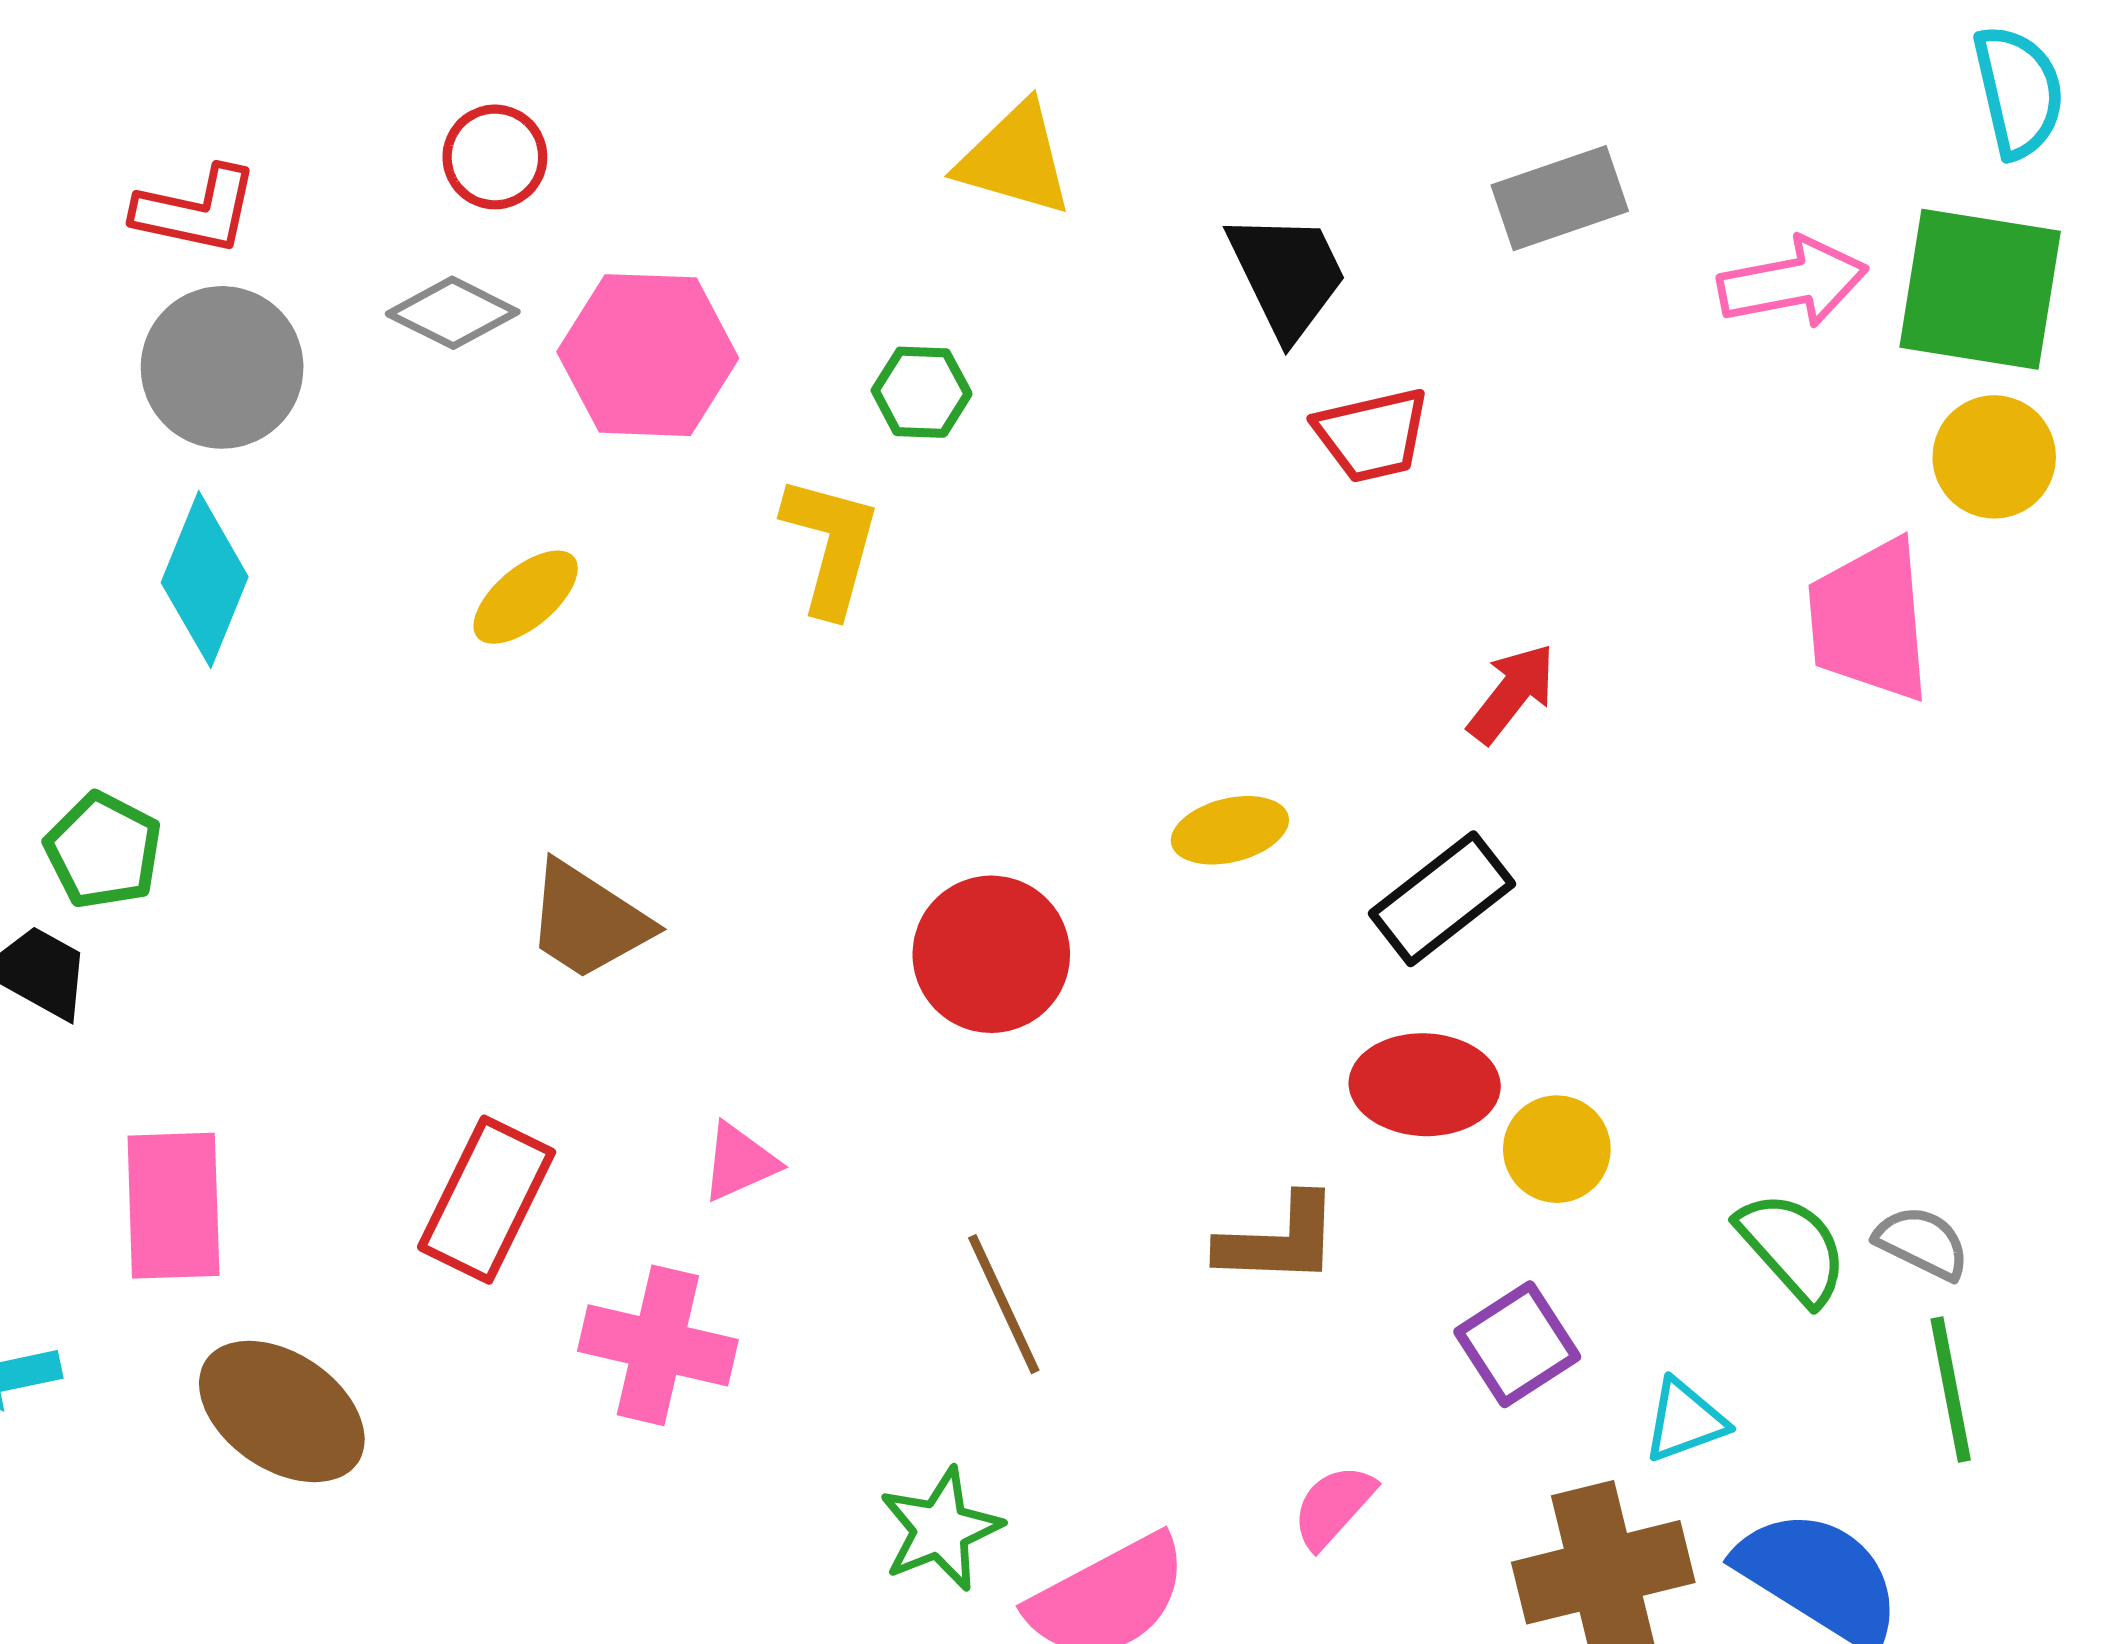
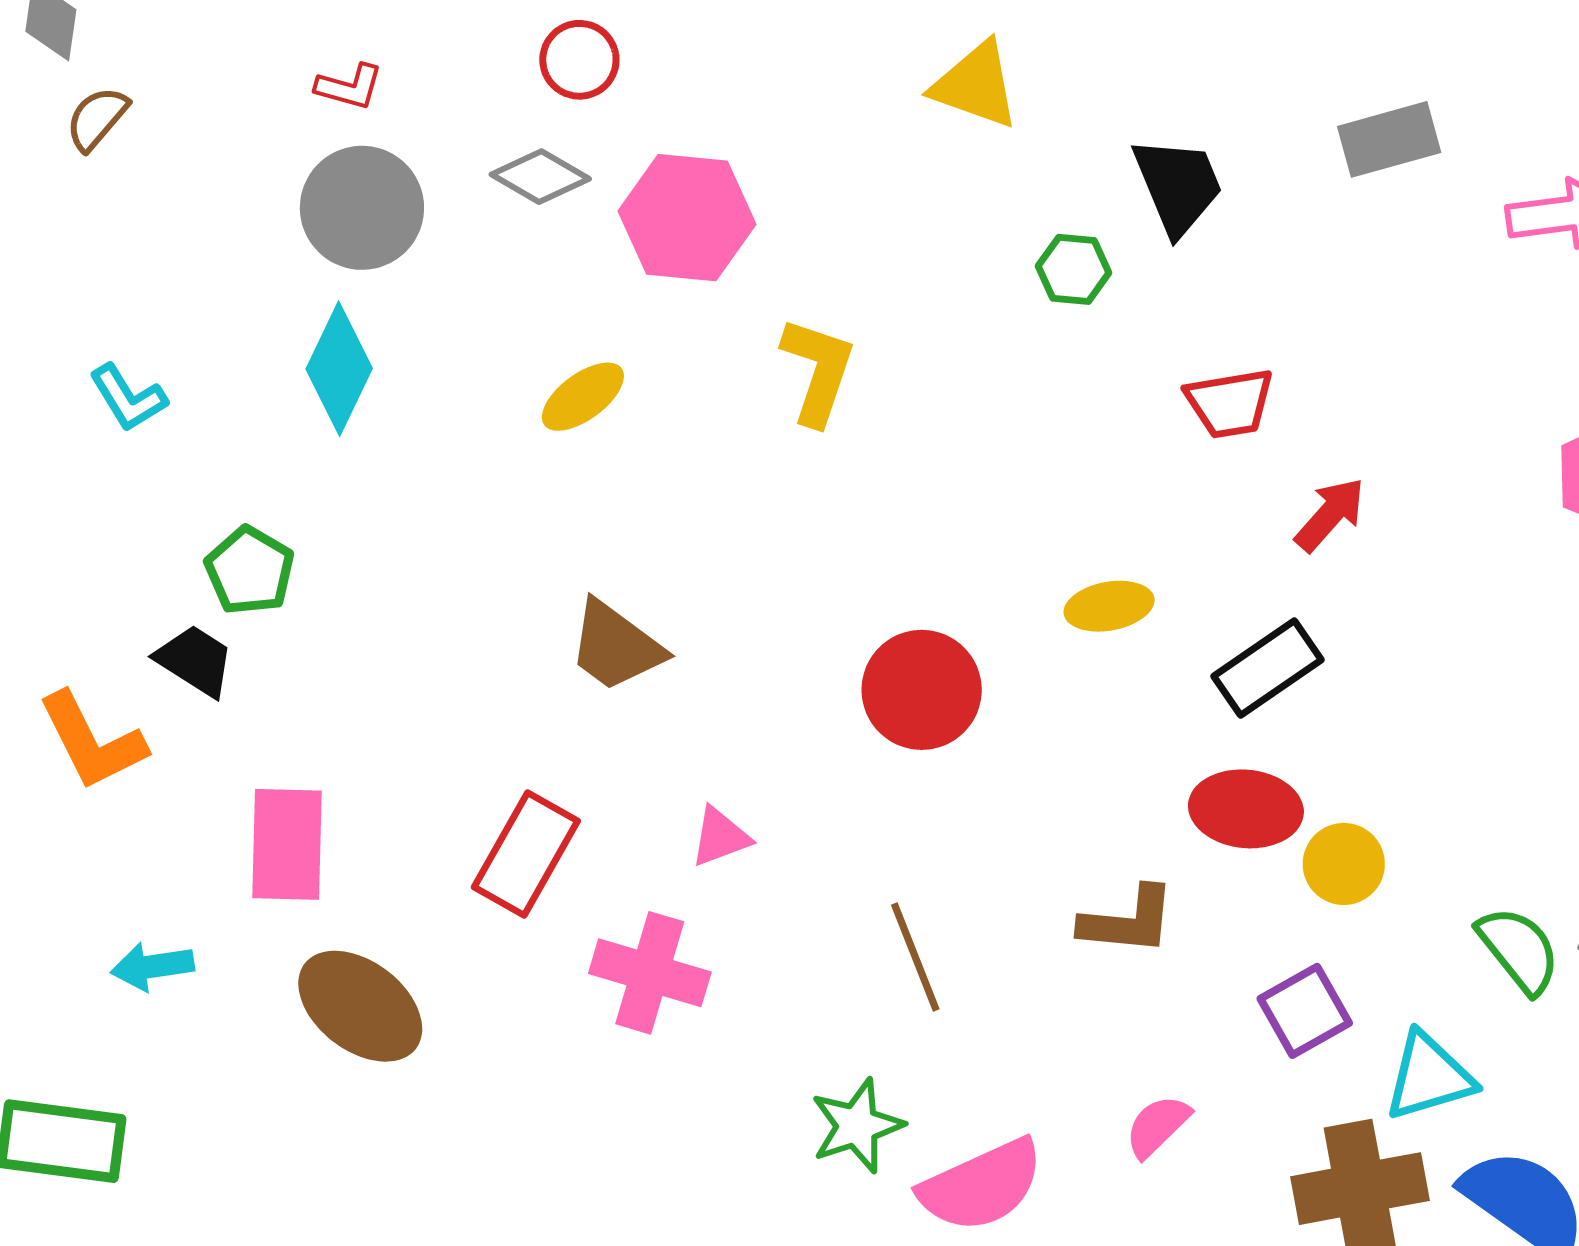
red L-shape: (196, 210) -> (349, 87), size x0.7
green hexagon: (922, 392) -> (1074, 269), moved
red trapezoid: (1372, 435) -> (1230, 403), moved
cyan triangle: (1685, 1420) -> (1429, 1077), size x1.4

